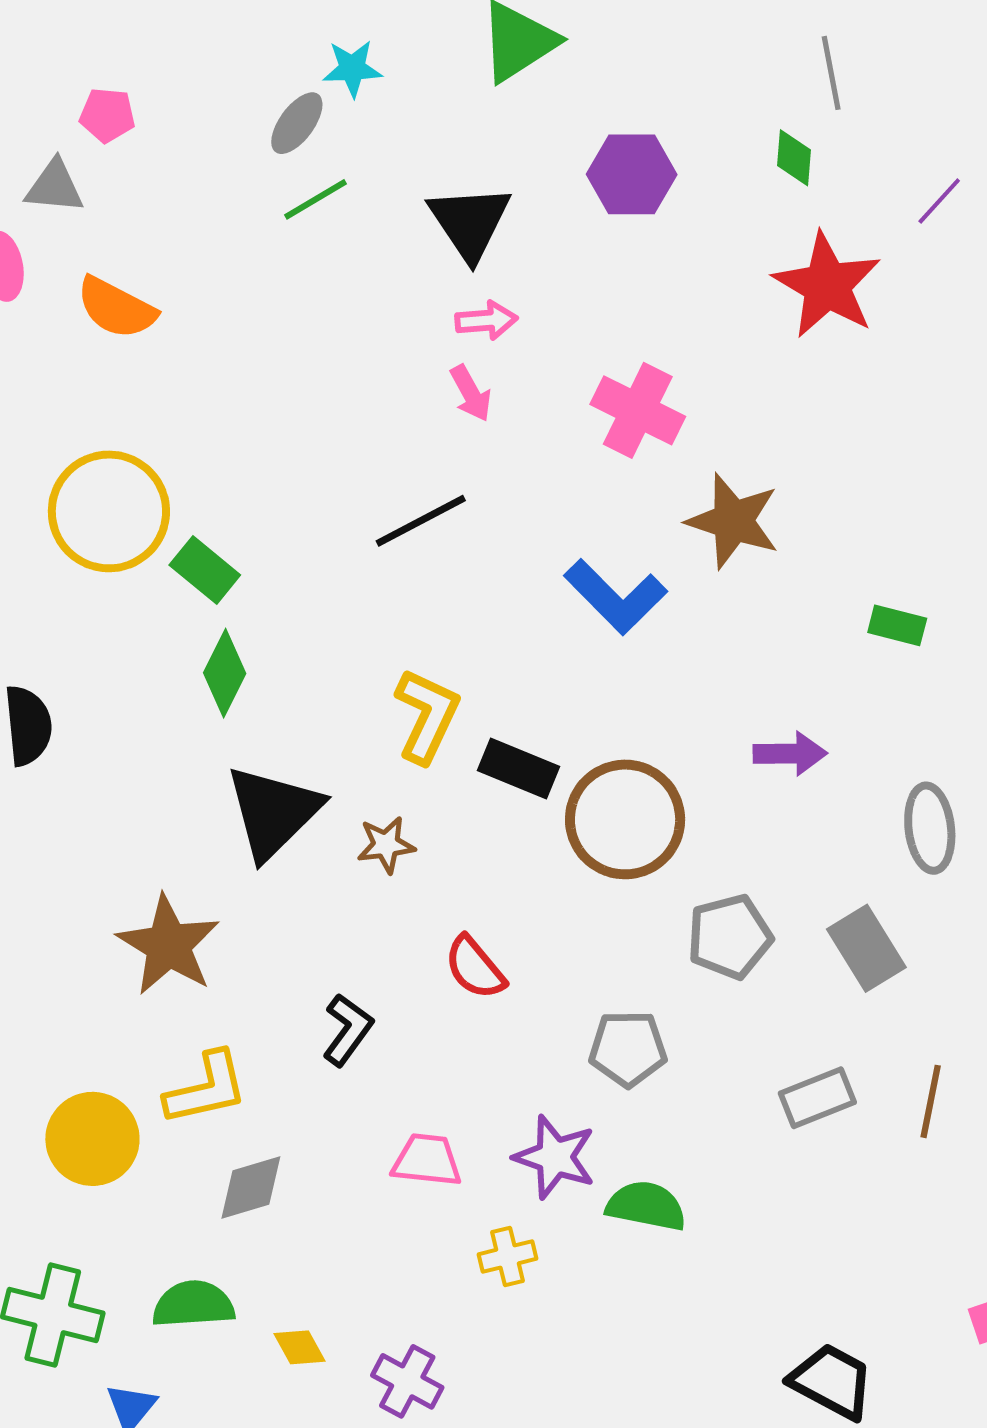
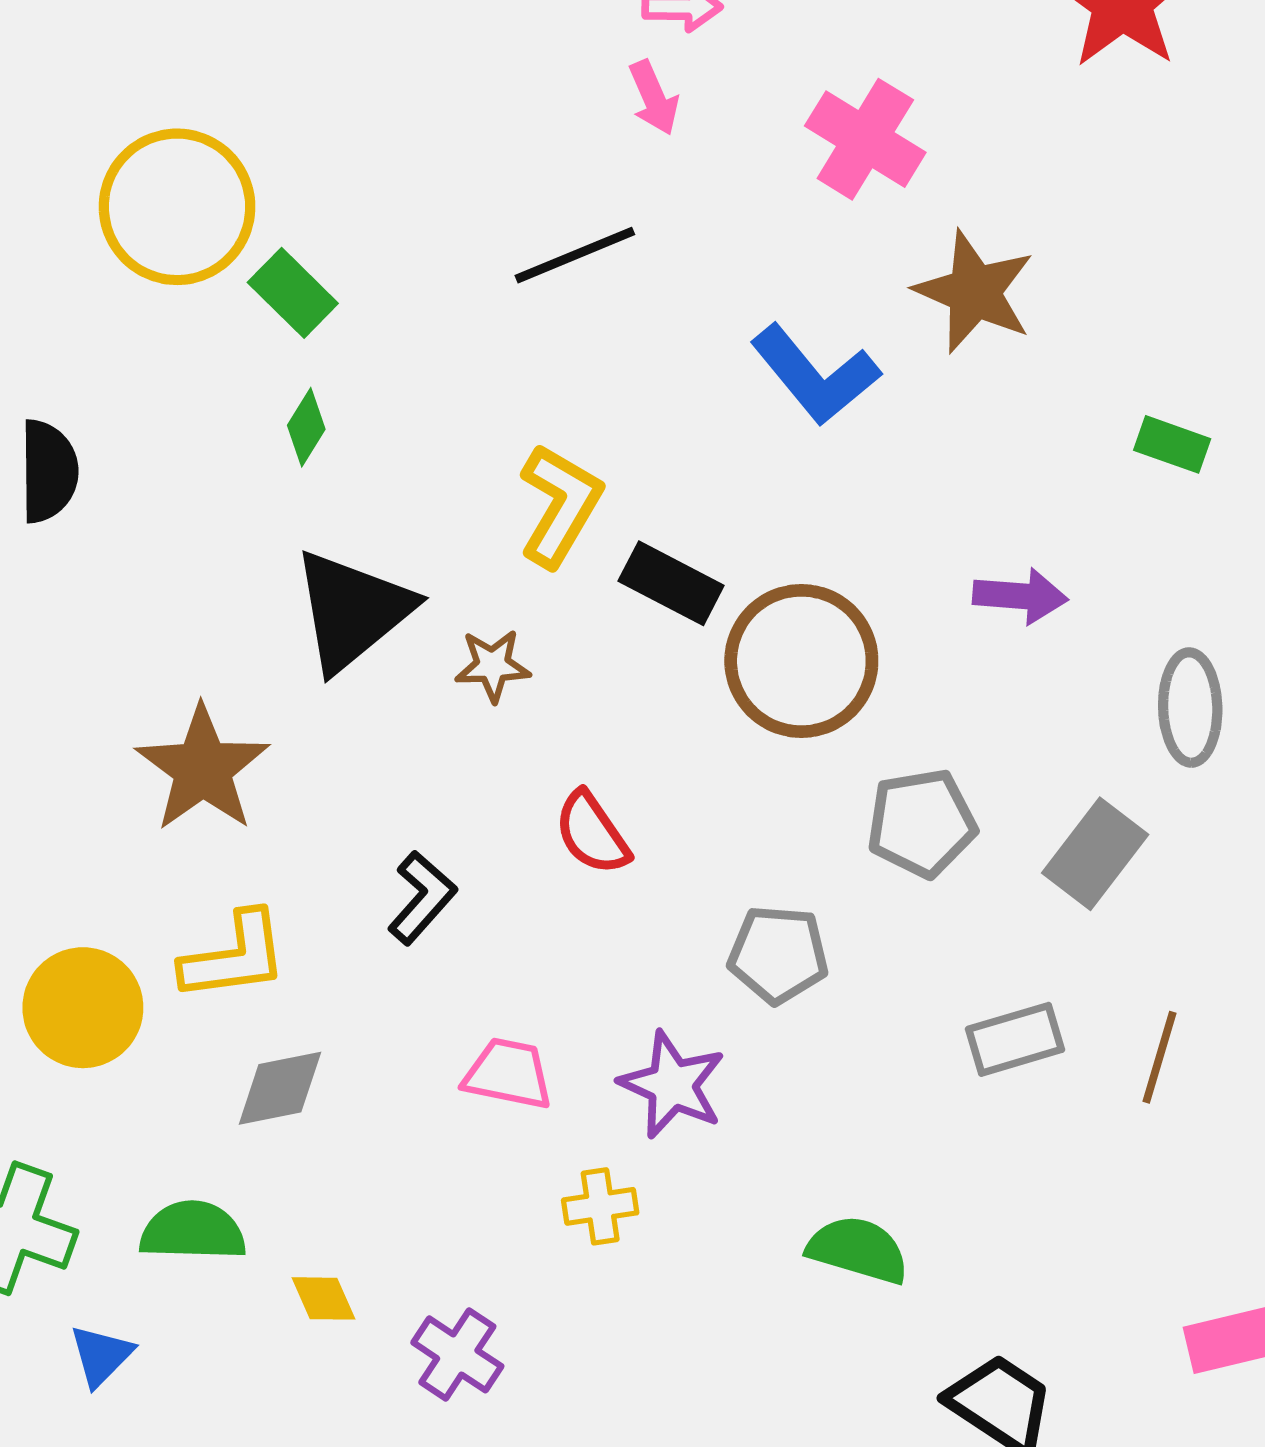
green diamond: (225, 673) -> (306, 427), size x0.7
gray rectangle: (866, 948) -> (1095, 854), turned 64
green semicircle: (646, 1206) -> (858, 1250), moved

